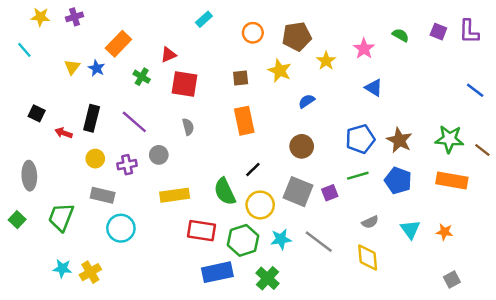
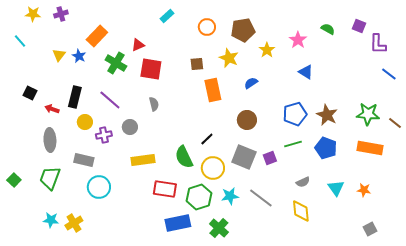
purple L-shape: (469, 32) -> (378, 44), moved
green cross: (142, 77) -> (116, 63), size x1.5
orange rectangle: (244, 121) -> (213, 90), moved
yellow circle: (95, 159) -> (85, 122), moved
gray ellipse: (29, 176) -> (50, 140), moved

